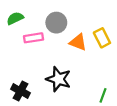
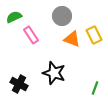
gray circle: (56, 23) -> (62, 16), moved
pink rectangle: (34, 38) -> (31, 35), turned 66

